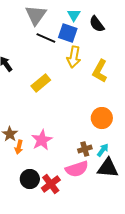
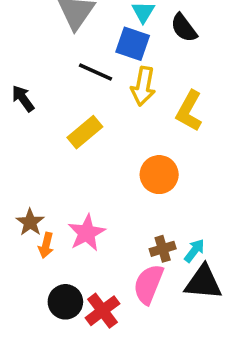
black line: (46, 38) -> (95, 72), moved
orange circle: (102, 118) -> (159, 175), moved
pink semicircle: (77, 169) -> (148, 284), turned 130

